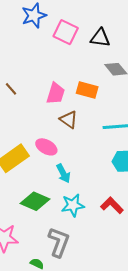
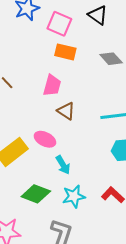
black triangle: (100, 38) -> (98, 15), moved, turned 30
orange rectangle: (87, 90) -> (65, 52), moved

